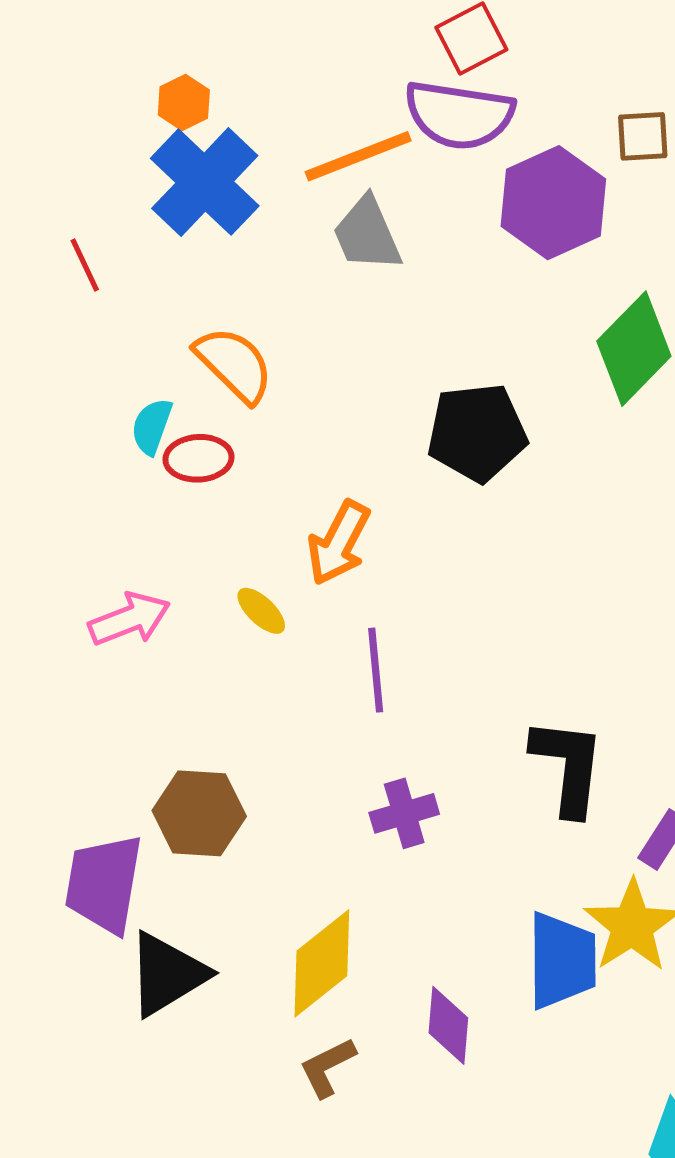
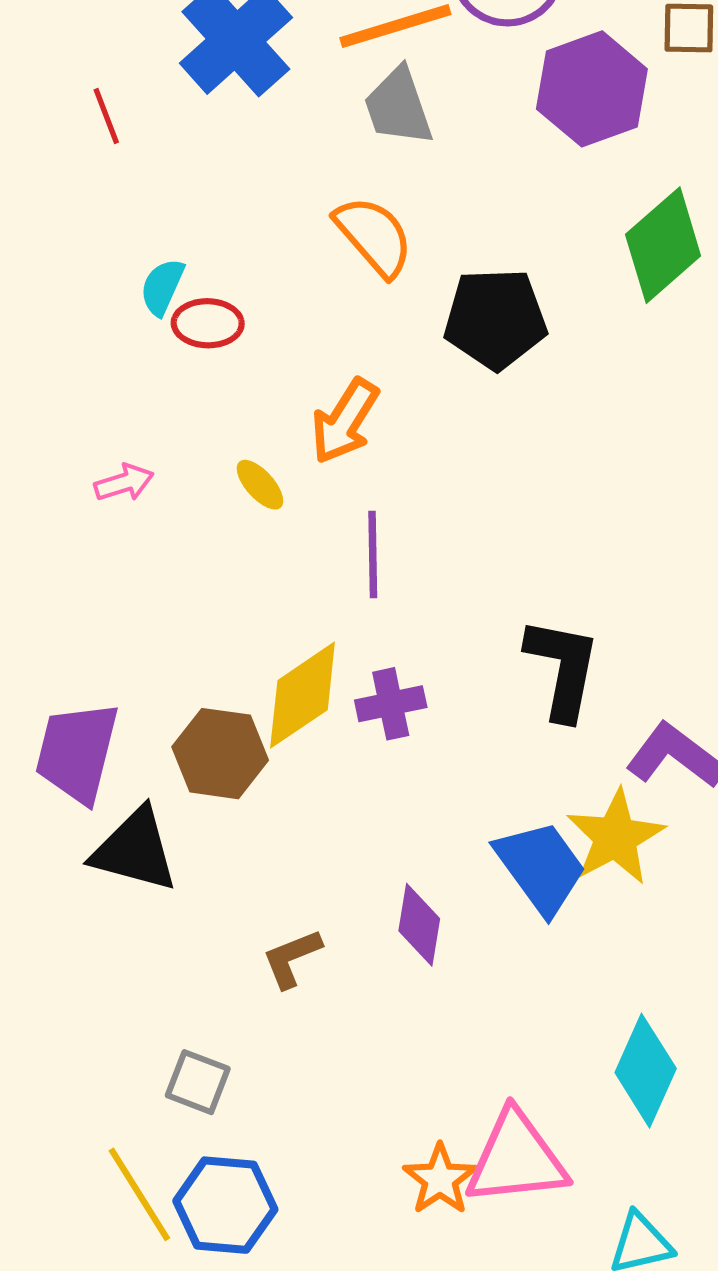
orange semicircle: (234, 364) -> (374, 236), moved
pink arrow: (129, 619) -> (124, 483), size x0.7
brown hexagon: (199, 813) -> (220, 754), moved
blue trapezoid: (562, 961) -> (541, 867), turned -40
yellow diamond: (322, 963) -> (303, 695), moved
black triangle: (167, 974) -> (135, 850), turned 42

